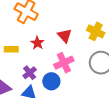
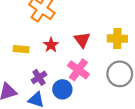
yellow cross: (96, 31) -> (117, 39), turned -30
pink cross: (64, 63) -> (78, 70), turned -36

